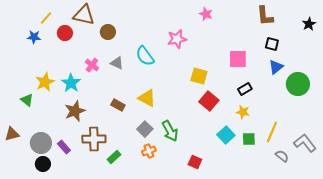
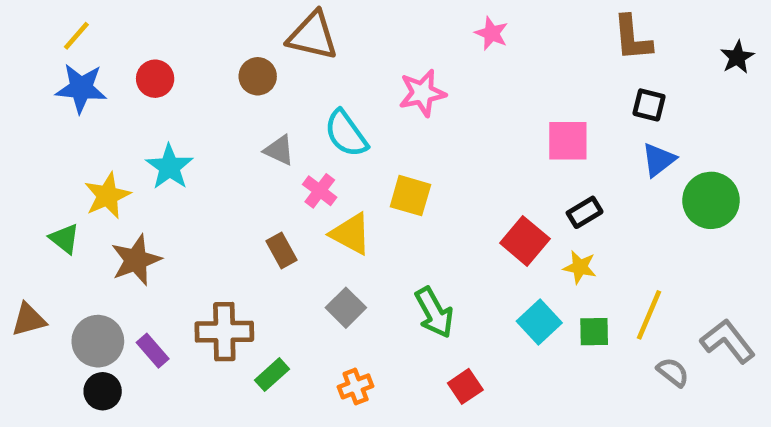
brown triangle: (84, 15) -> (313, 36), moved
yellow line: (46, 18) -> (76, 36), moved
blue star: (34, 37) -> (81, 88), size x1.5
pink cross: (92, 65) -> (320, 191), moved
yellow square: (199, 76) -> (410, 196), moved
cyan star: (71, 83) -> (169, 167), moved
red square: (209, 101) -> (525, 241), moved
brown rectangle: (118, 105) -> (282, 250), turned 32
brown star: (75, 111) -> (136, 260), moved
green arrow: (170, 131) -> (434, 313), moved
orange cross: (149, 151) -> (356, 386), moved
red square: (195, 162) -> (465, 386), turned 32

